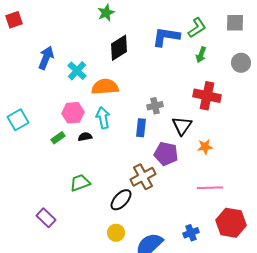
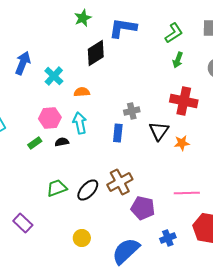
blue L-shape: (166, 37) -> (123, 28), moved
orange semicircle: (105, 87) -> (82, 92), size x0.6
orange star: (205, 147) -> (182, 143), moved
purple pentagon: (166, 154) -> (143, 208), moved
black ellipse: (121, 200) -> (88, 190), moved
yellow circle: (116, 233) -> (82, 238), moved

